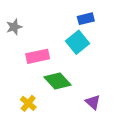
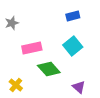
cyan square: (78, 42) -> (73, 46), moved
yellow cross: (28, 103) -> (16, 85), moved

